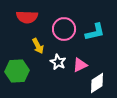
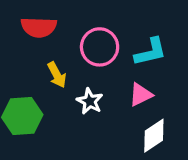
pink triangle: (80, 65) -> (141, 95), moved

